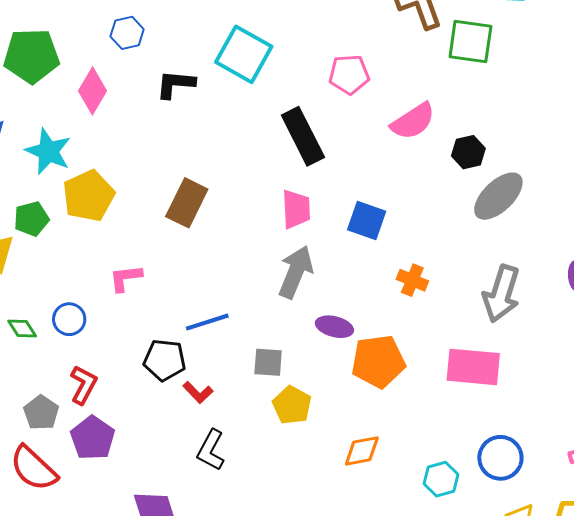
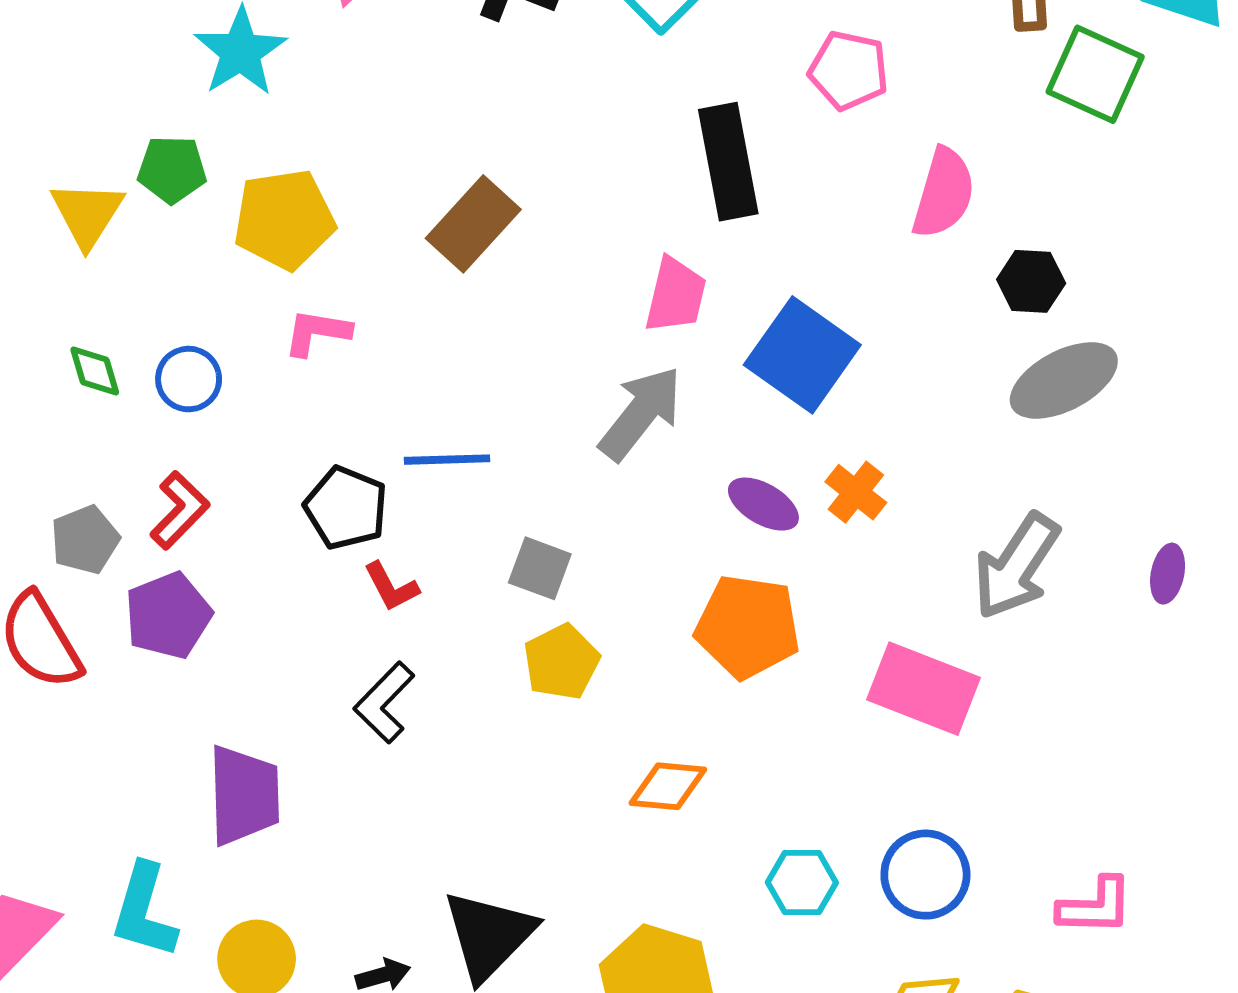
pink semicircle: (413, 121) -> (944, 193), turned -57
yellow pentagon: (89, 196) -> (284, 219), moved
blue square: (367, 221) -> (802, 355), size x1.4
purple ellipse: (334, 327) -> (763, 504), moved

